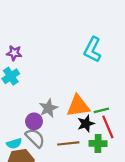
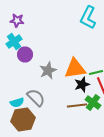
purple circle: (34, 121) -> (25, 54), moved
brown line: (68, 143) -> (77, 106), moved
green cross: (98, 143) -> (93, 102), turned 35

